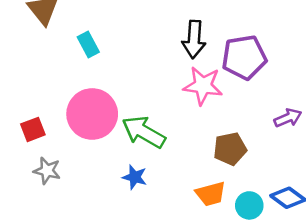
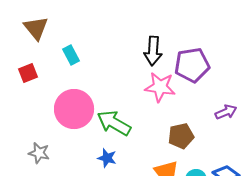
red square: (33, 129) -> (28, 73), moved

